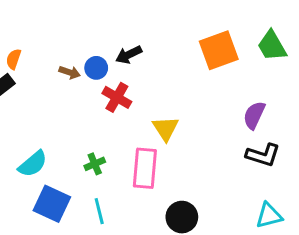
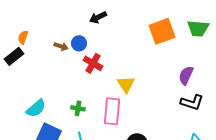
green trapezoid: (272, 46) -> (198, 28), turned -55
black arrow: (129, 55) -> (98, 17), moved
green cross: (95, 164) -> (78, 108), turned 32

